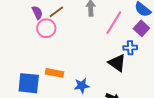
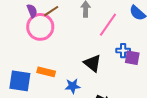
pink circle: (46, 28) -> (40, 27), size x1.4
purple square: (141, 28) -> (132, 58), moved, turned -35
black triangle: (117, 63) -> (92, 63), moved

